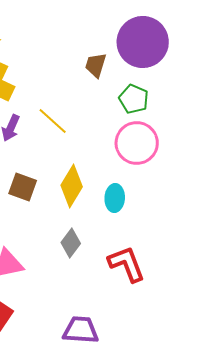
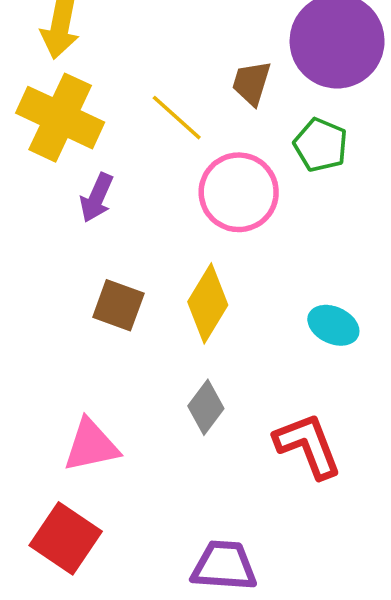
yellow line: (53, 121) -> (177, 118), moved
pink circle: (137, 143) -> (239, 192), moved
cyan ellipse: (115, 198) -> (333, 325), moved, turned -68

